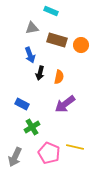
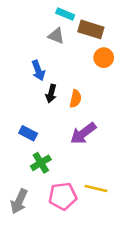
gray triangle: (32, 28) -> (56, 36), moved, turned 32
brown rectangle: (57, 40) -> (91, 29), moved
pink pentagon: (49, 153) -> (63, 196), turned -30

